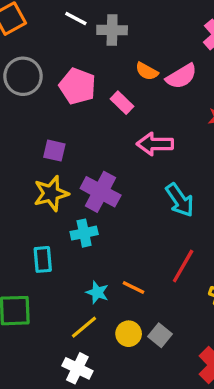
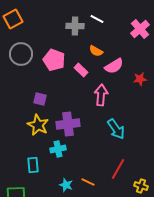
white line: (76, 19) -> (97, 19), moved
pink semicircle: (181, 76) -> (114, 66), moved
pink arrow: (155, 144) -> (101, 95), turned 95
purple cross: (101, 192) -> (68, 124), turned -35
yellow star: (51, 193) -> (38, 125), turned -30

